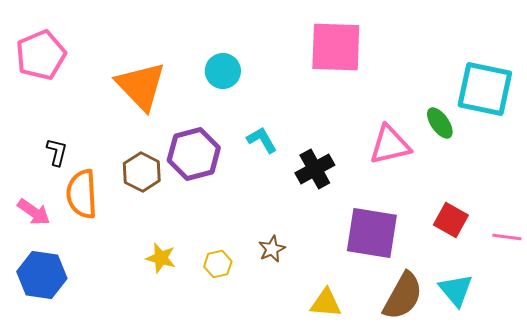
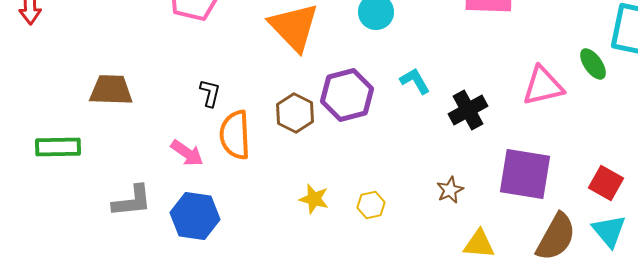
red square: (451, 220) -> (606, 183), moved
brown star: (272, 249) -> (450, 190), moved

